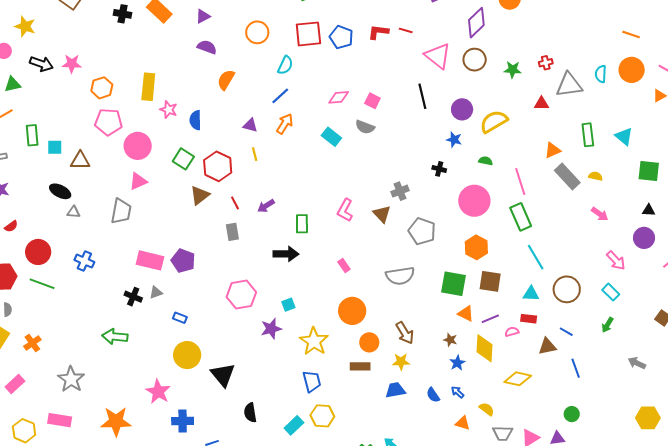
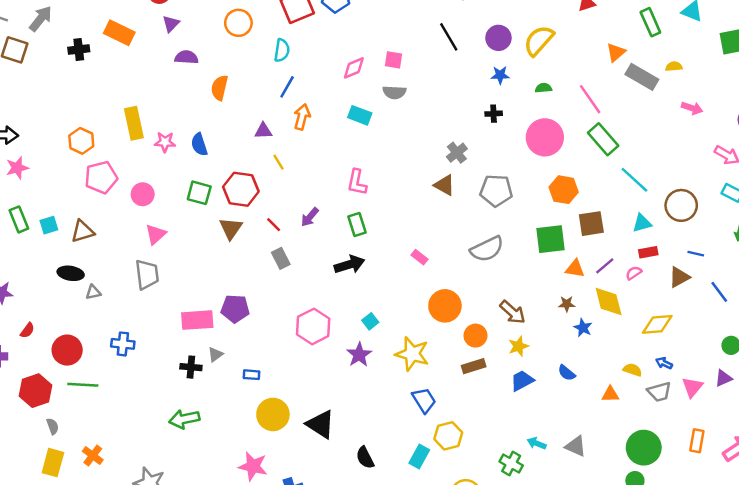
pink star: (72, 64) -> (17, 168), moved
pink circle: (138, 146) -> (143, 194), size x0.7
pink L-shape: (345, 210) -> (357, 182), moved
blue arrow: (458, 392) -> (664, 363), moved

